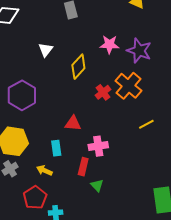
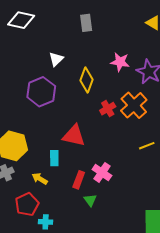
yellow diamond: (78, 67) -> (87, 80), turned -30
purple hexagon: (22, 95) -> (41, 92), moved
red triangle: (73, 123) -> (74, 136), size x1.4
pink cross: (98, 146) -> (102, 172), moved, turned 36

